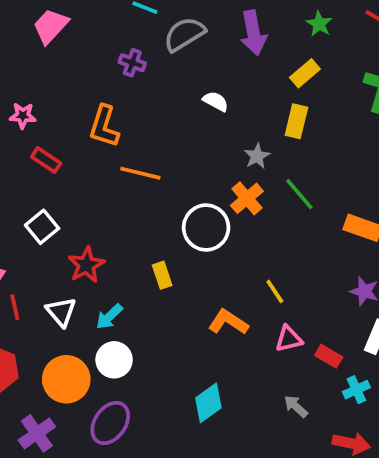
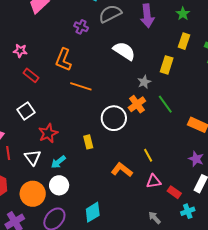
yellow rectangle: (305, 73) -> (184, 41), moved, turned -35
white semicircle: (216, 101) -> (124, 51), size x1.6
cyan diamond: (208, 403) -> (93, 212), moved

